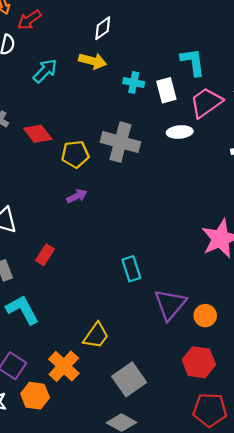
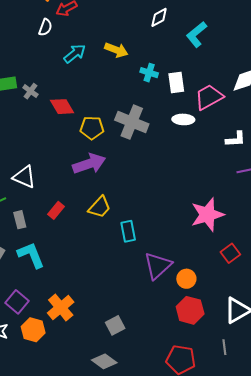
white diamond: (103, 28) -> (159, 17), moved
cyan L-shape: (193, 62) -> (196, 34), moved, turned -128
purple arrow: (77, 196) -> (89, 164), size x1.8
yellow trapezoid: (96, 336) -> (100, 207), moved
red hexagon: (199, 362) -> (190, 310), moved
gray square: (129, 379) -> (115, 325), size x0.7

